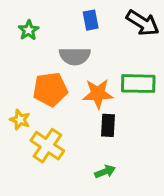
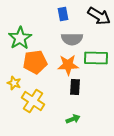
green star: (29, 30) -> (20, 38), moved, size x1.6
gray semicircle: (75, 56) -> (72, 39), moved

